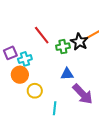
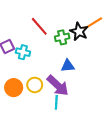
cyan cross: (25, 59) -> (23, 52), turned 32
orange circle: (20, 75) -> (14, 88), moved
purple arrow: (83, 94) -> (58, 86), moved

